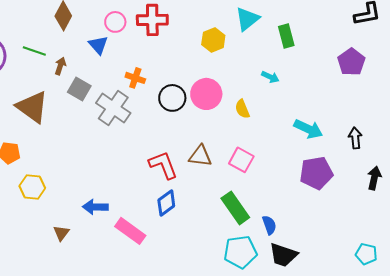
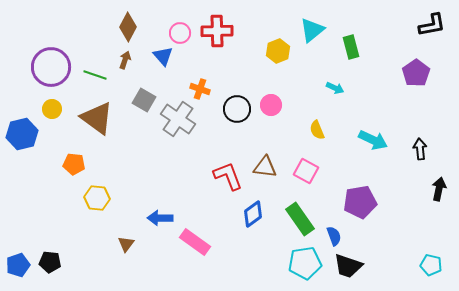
green line: (34, 51) -> (95, 75), moved
brown arrow: (60, 66) -> (125, 60), moved
pink circle: (206, 94) -> (271, 105), size x0.7
yellow semicircle: (242, 109) -> (317, 130), moved
purple pentagon: (316, 173) -> (360, 202), moved
blue diamond: (166, 203) -> (253, 214), moved

